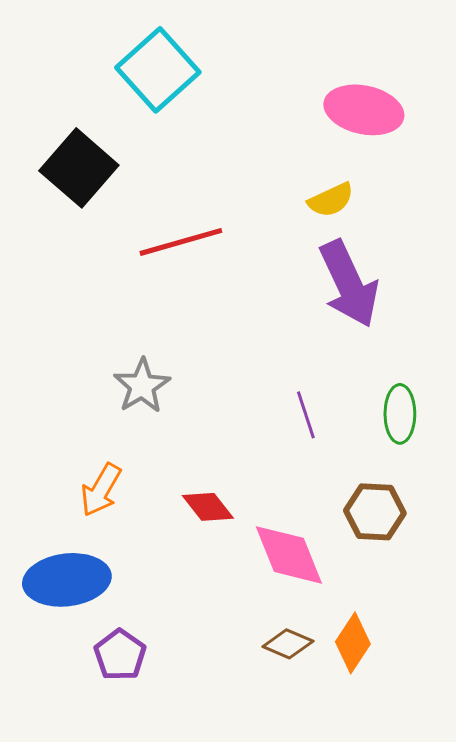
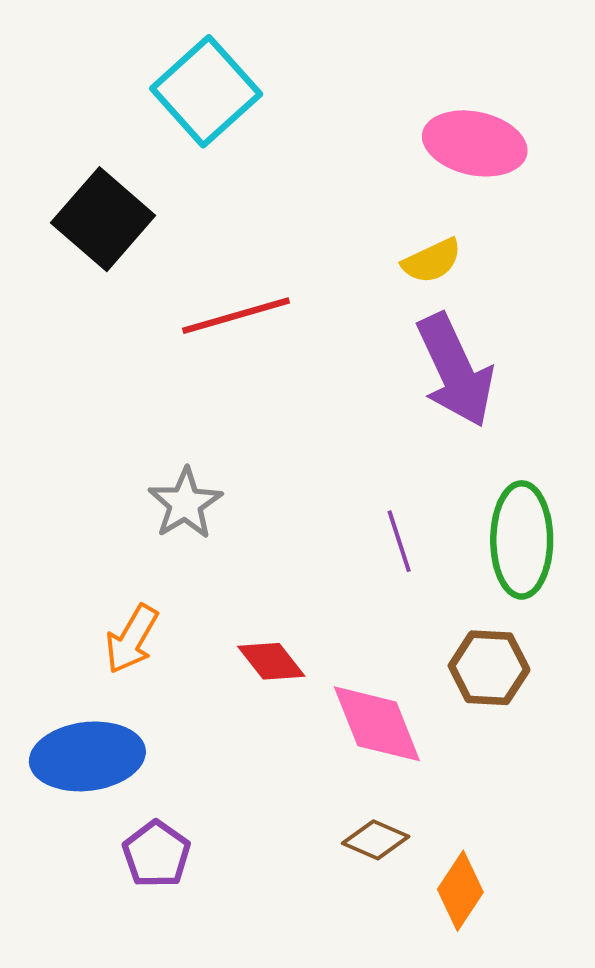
green ellipse: (400, 414) -> (522, 540), size x1.5
orange diamond: (353, 643) -> (460, 891), moved

